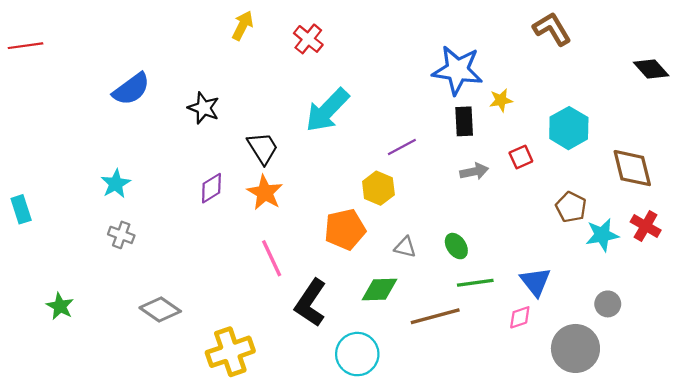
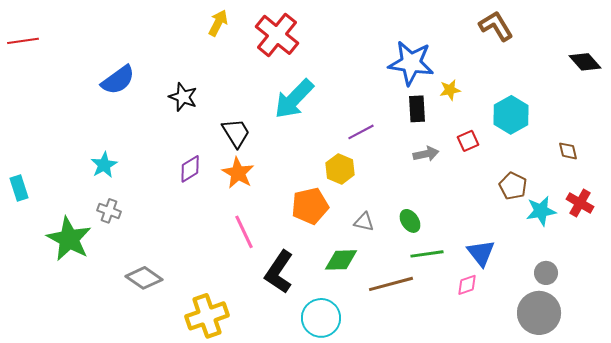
red cross: (308, 39) -> (277, 35), size x1.6
brown diamond: (632, 168) -> (568, 151), size x0.5
green star: (60, 306) -> (69, 239), moved, size x1.8
gray circle: (575, 348) -> (539, 313), moved

